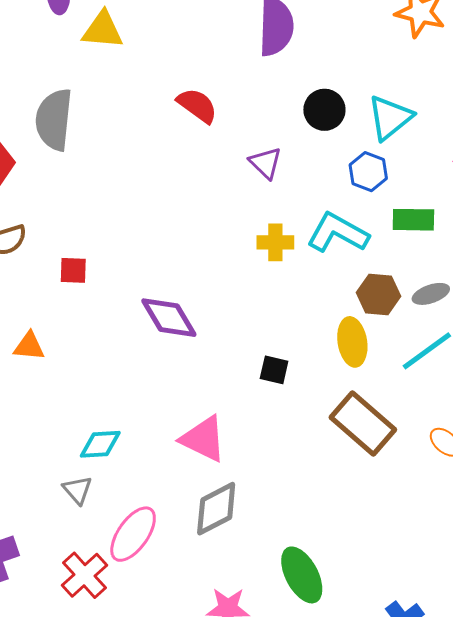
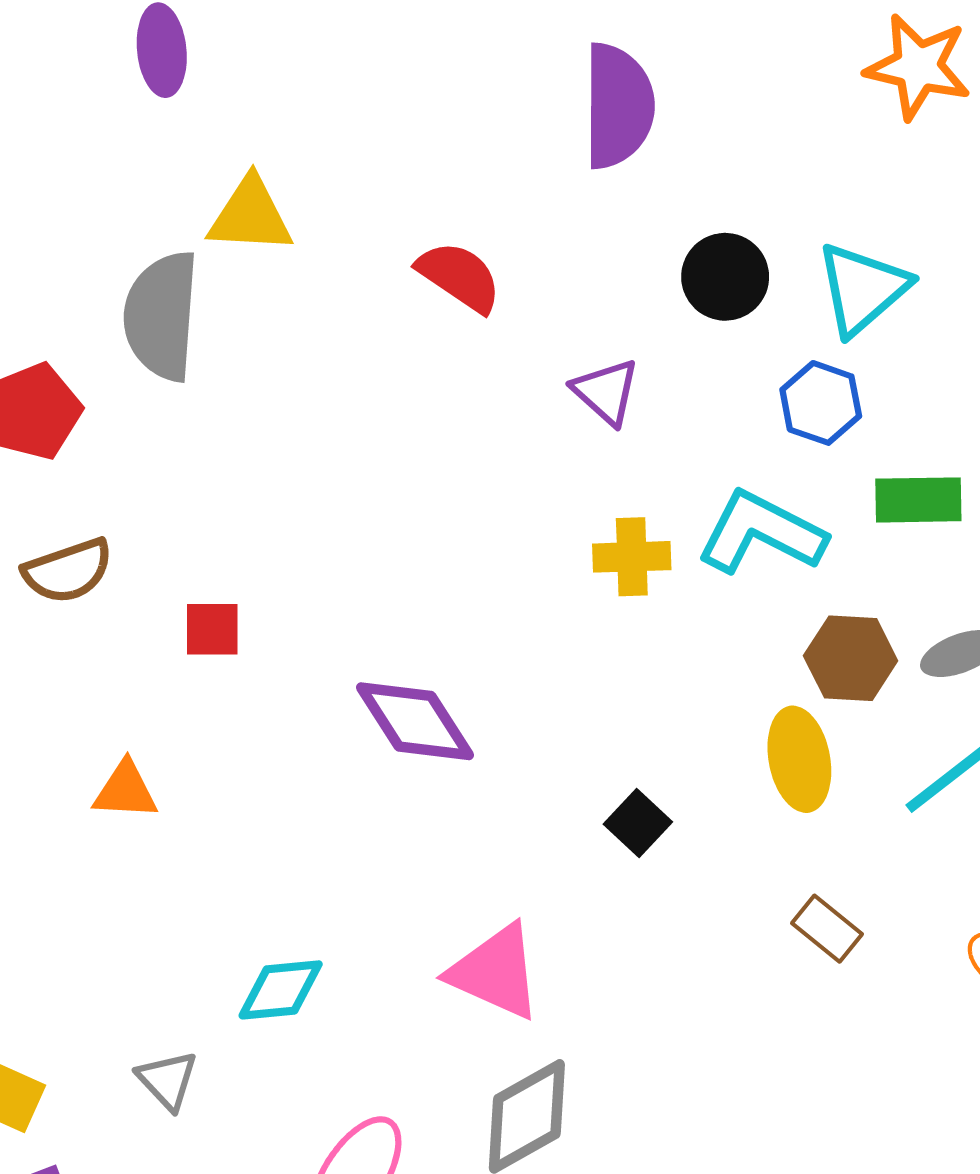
yellow triangle: (103, 30) -> (250, 216), moved
black square: (274, 370) -> (638, 823), turned 32
brown rectangle: (363, 423) -> (827, 929), size x0.5
gray triangle: (77, 490) -> (167, 1080), moved

